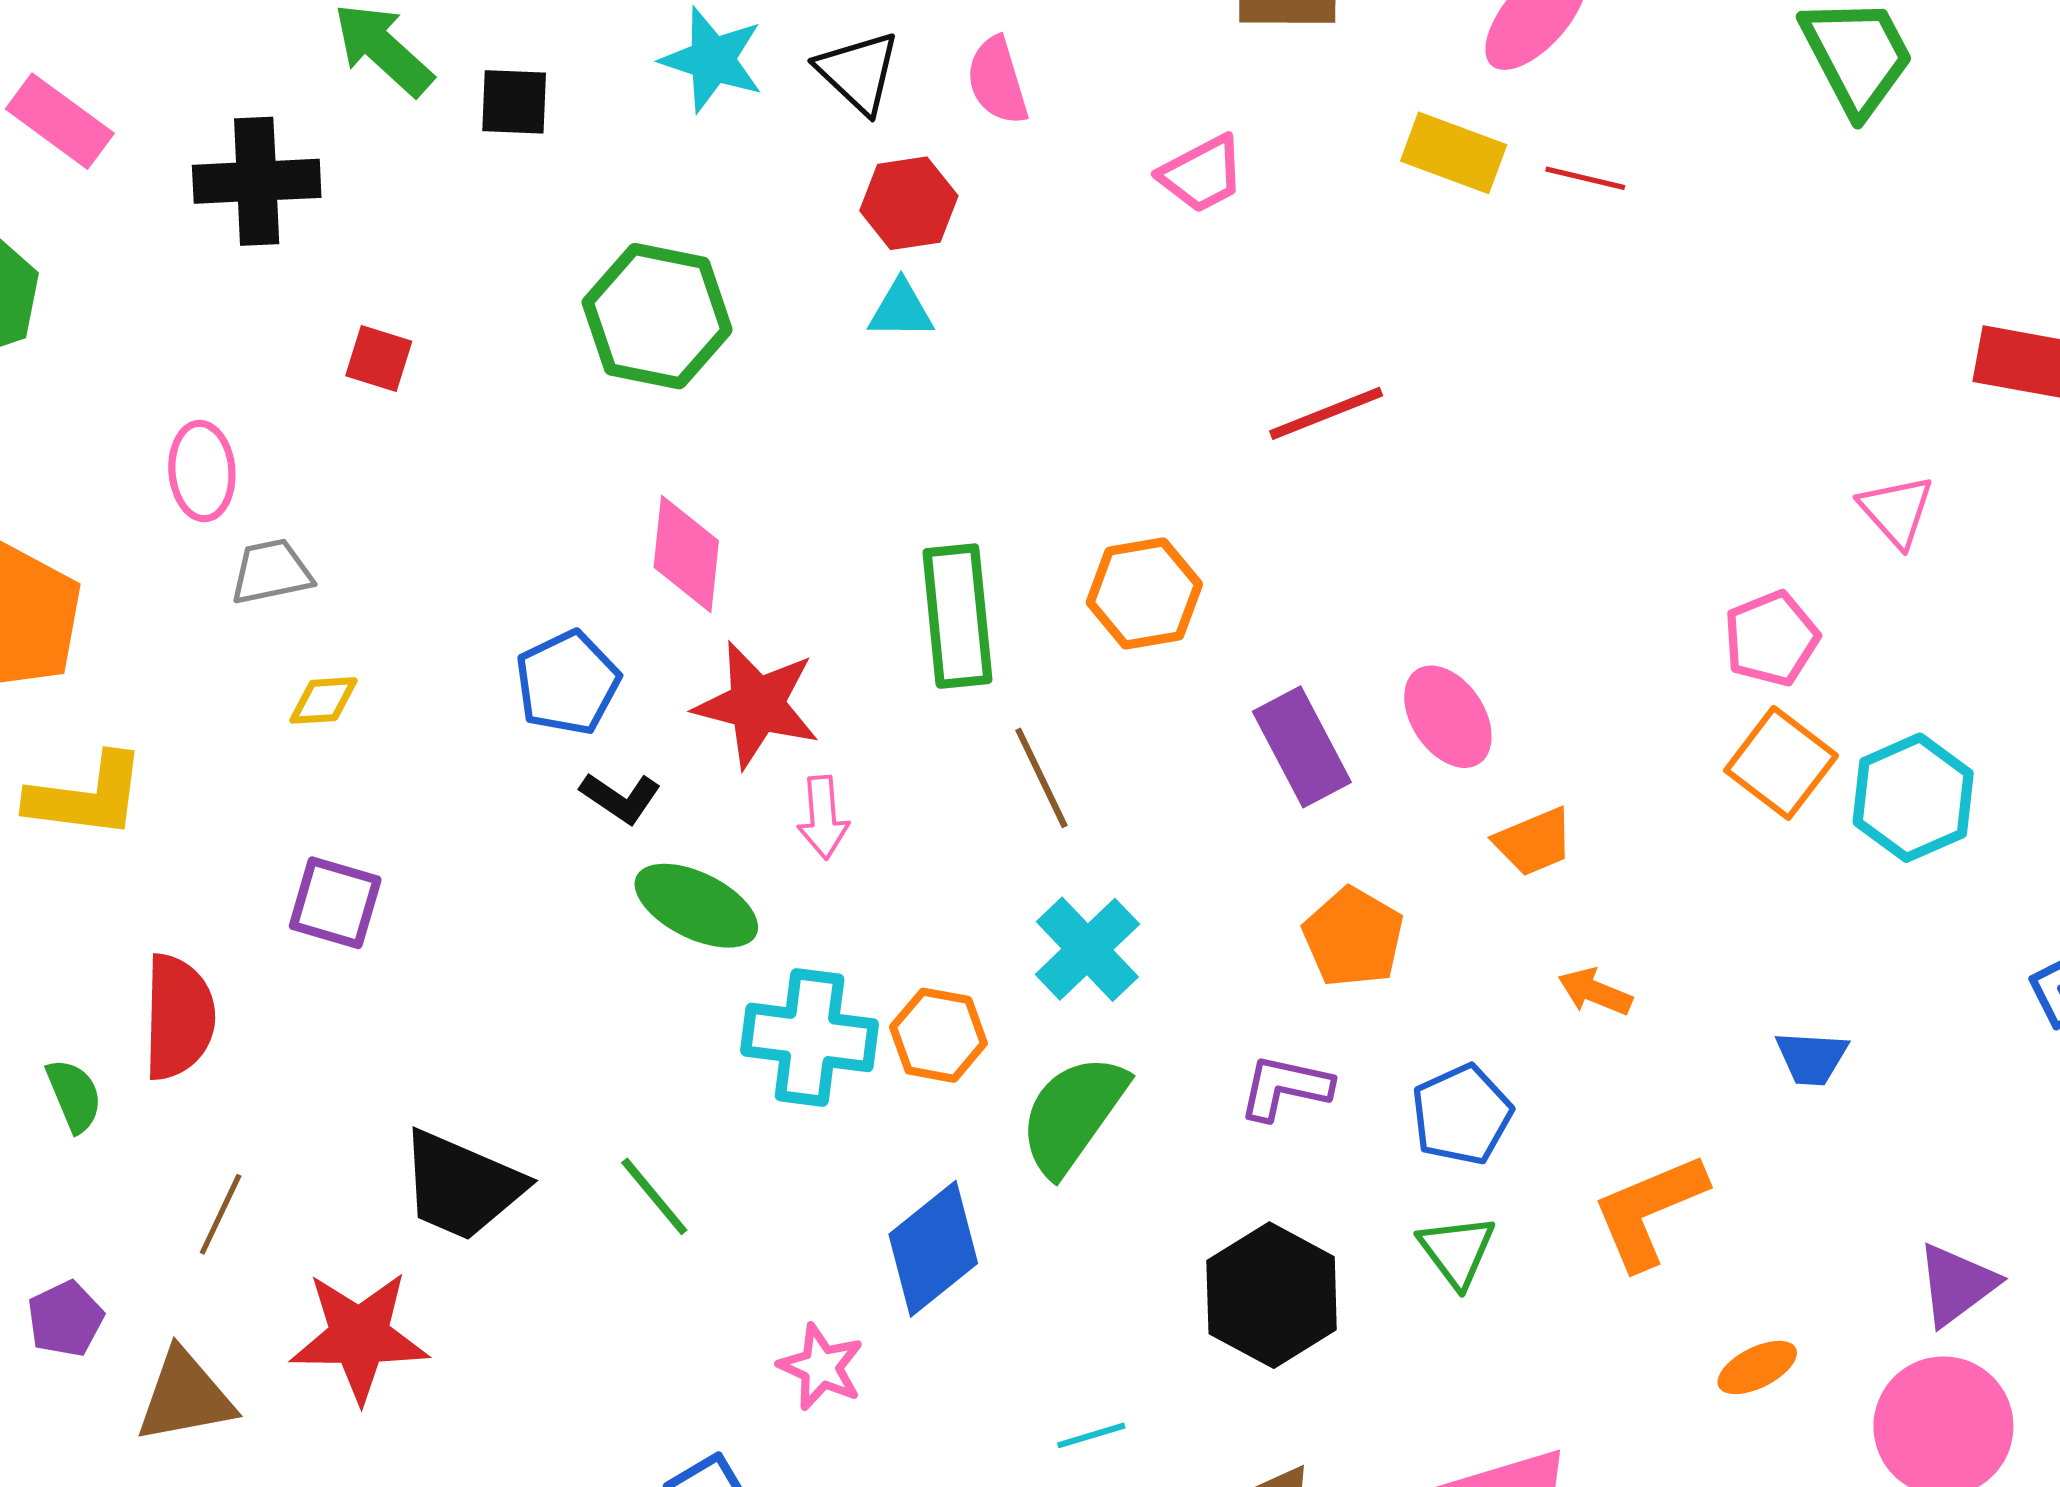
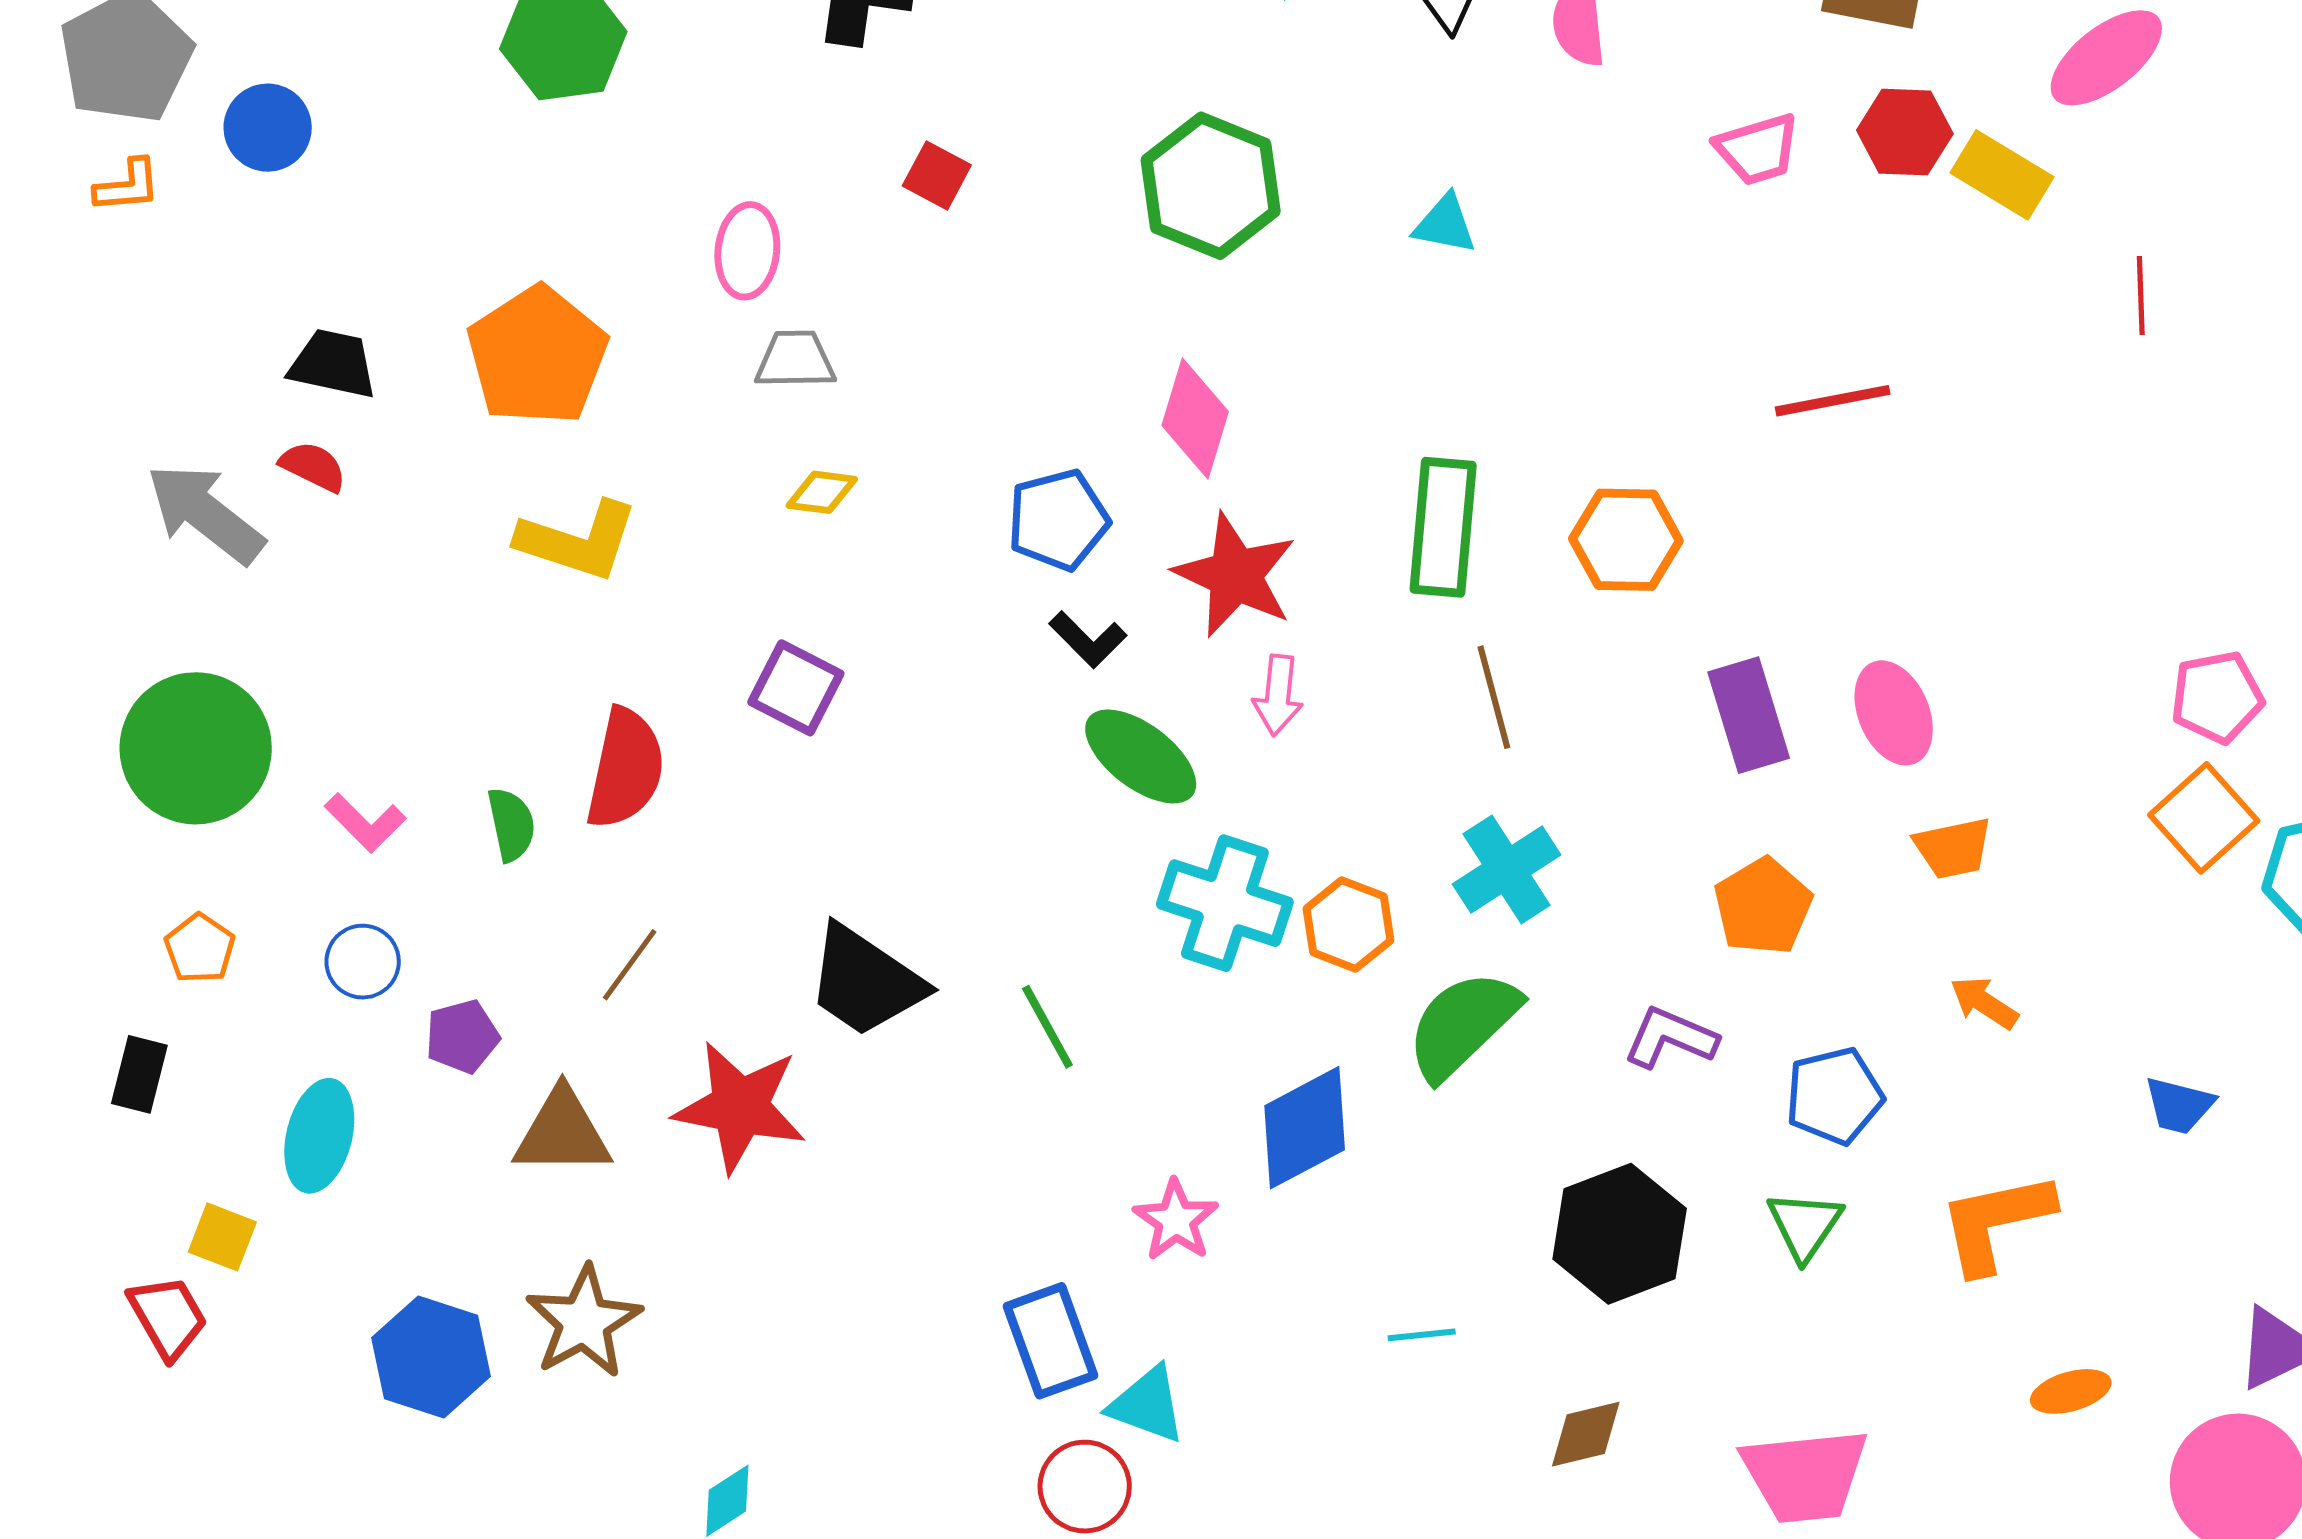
red line: (1585, 178) -> (2141, 296), moved, turned 64
red hexagon: (909, 203) -> (1905, 132), moved

